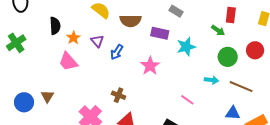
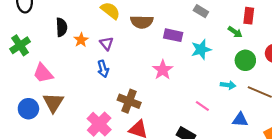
gray rectangle: (176, 11) -> (201, 11), moved
blue arrow: (117, 52) -> (103, 69), moved, turned -49
pink trapezoid: (68, 62) -> (43, 73), moved
brown cross: (119, 95) -> (129, 101), size x1.5
brown triangle: (47, 96) -> (53, 103), size x1.5
blue triangle: (233, 113) -> (240, 120), moved

